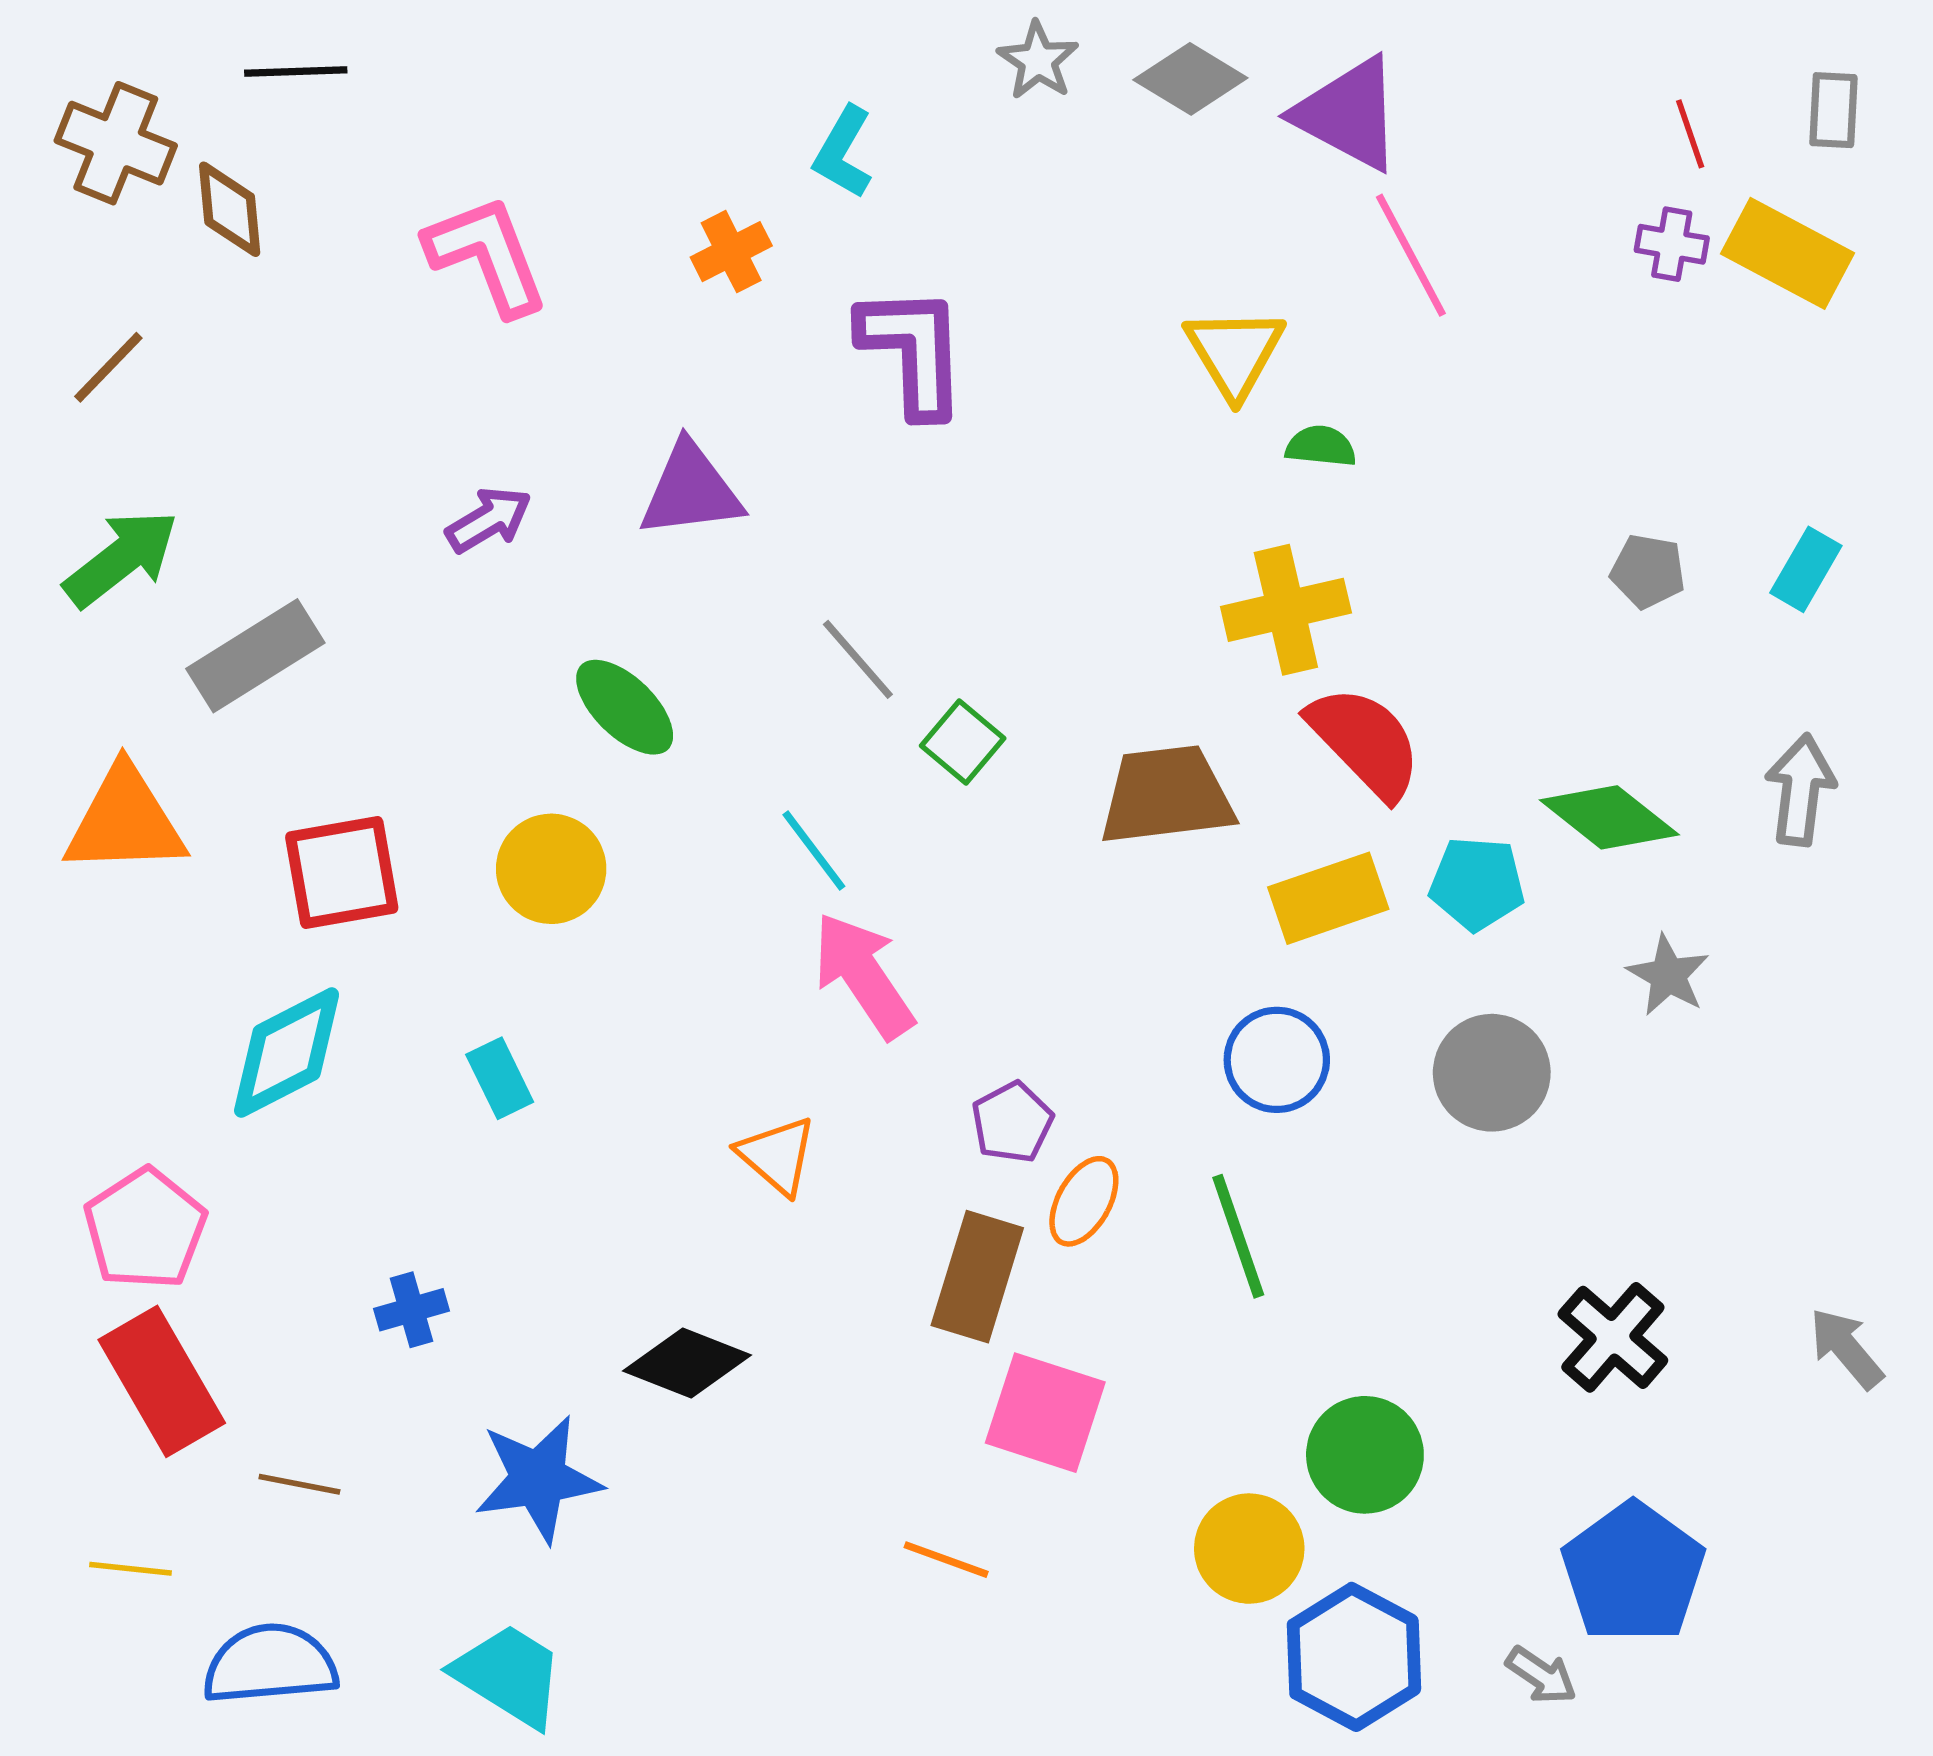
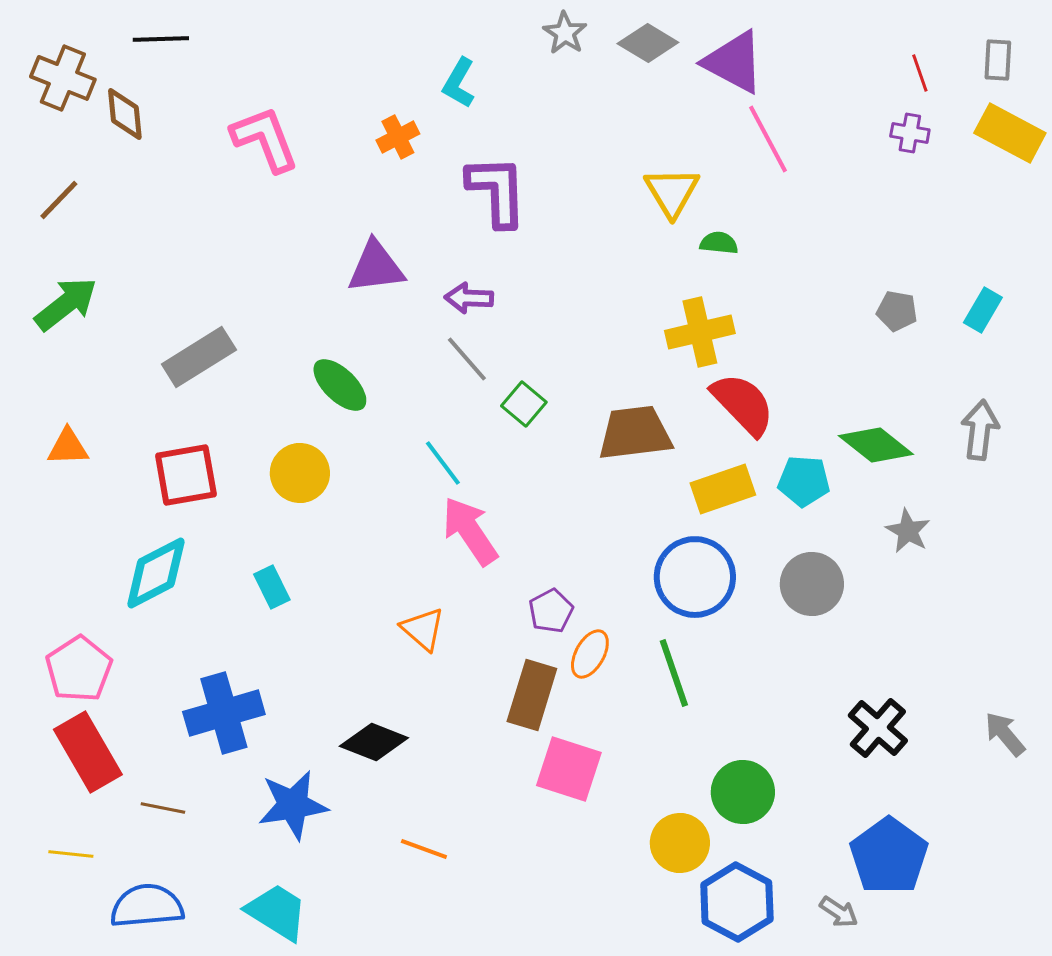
yellow rectangle: (1787, 253) -> (1010, 133), moved
purple arrow: (489, 520) -> (469, 298), moved, turned -147
gray rectangle: (255, 656) -> (199, 357), moved
orange triangle: (125, 821) -> (68, 447), size x0.6
blue circle: (1277, 1060) -> (695, 577), size x1.4
blue cross: (412, 1310) -> (224, 713), size x2.0
orange line: (946, 1560) -> (424, 849), moved

